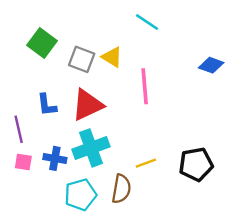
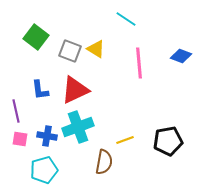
pink line: (145, 86) -> (139, 63), moved
cyan pentagon: (80, 195) -> (44, 170), moved

